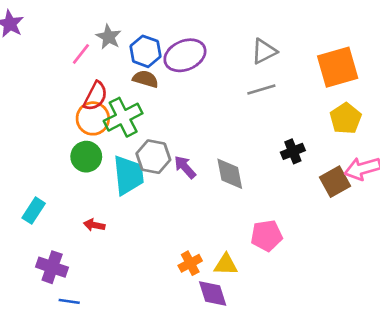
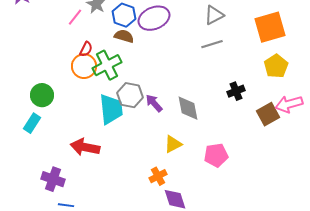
red semicircle: (95, 96) -> (86, 49), size x0.7
green circle: (86, 157) -> (42, 95), moved
cyan rectangle: (34, 211) -> (32, 123), moved
red arrow: (94, 225) -> (85, 147), size x1.8
yellow triangle: (226, 265) -> (173, 144), moved, turned -30

